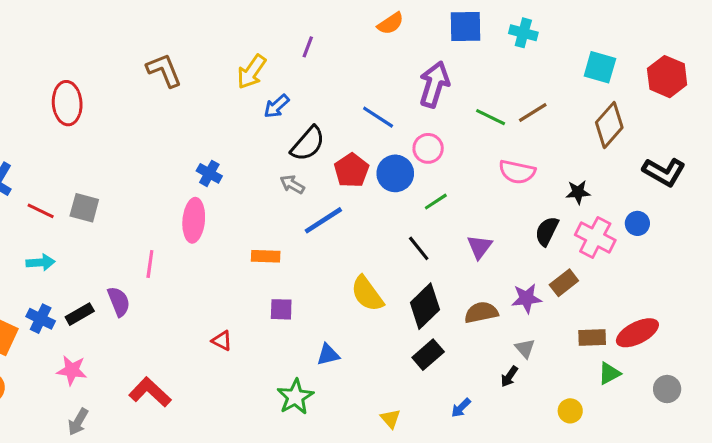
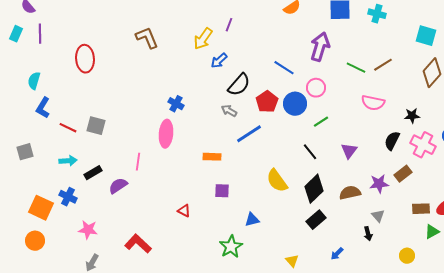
purple line: (308, 47) -> (229, 25), moved
purple semicircle: (119, 302) -> (118, 186), turned -102
black rectangle: (80, 314) -> (93, 173), moved
black arrow: (509, 377) -> (368, 234), turned -48

